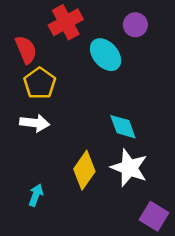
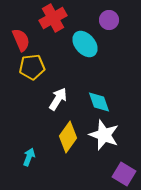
yellow pentagon: (40, 83) -> (32, 67), turned 30
white arrow: (35, 123) -> (58, 99), moved, turned -65

